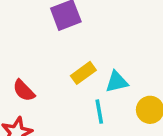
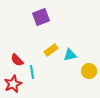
cyan line: (99, 112) -> (32, 72), moved

